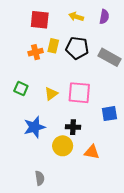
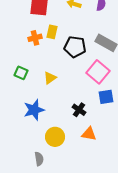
black pentagon: (77, 48) -> (75, 47), moved
pink square: (79, 93) -> (98, 72), moved, turned 35
black cross: (73, 127) -> (79, 110), moved, turned 32
yellow circle: (63, 146) -> (55, 137), moved

